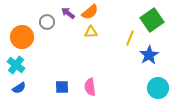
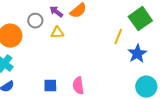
yellow triangle: (91, 32) -> (57, 33), moved

